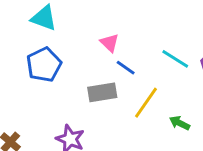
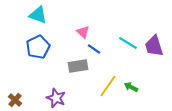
yellow line: (146, 103) -> (108, 86), moved

